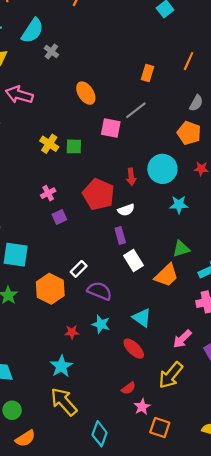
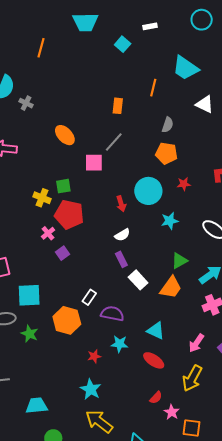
yellow cross: (49, 144) -> (42, 198), moved
red pentagon: (99, 194) -> (69, 214), moved

